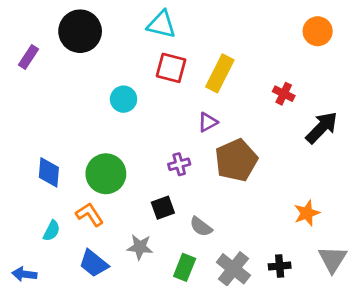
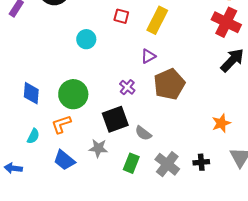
red square: (171, 68) -> (121, 16), size x0.7
red cross: (284, 94) -> (226, 22), moved, size x1.8
purple cross: (179, 164) -> (127, 87), turned -35
black square: (163, 208) -> (115, 119), size x1.5
orange L-shape: (90, 214) -> (61, 124), turned -75

